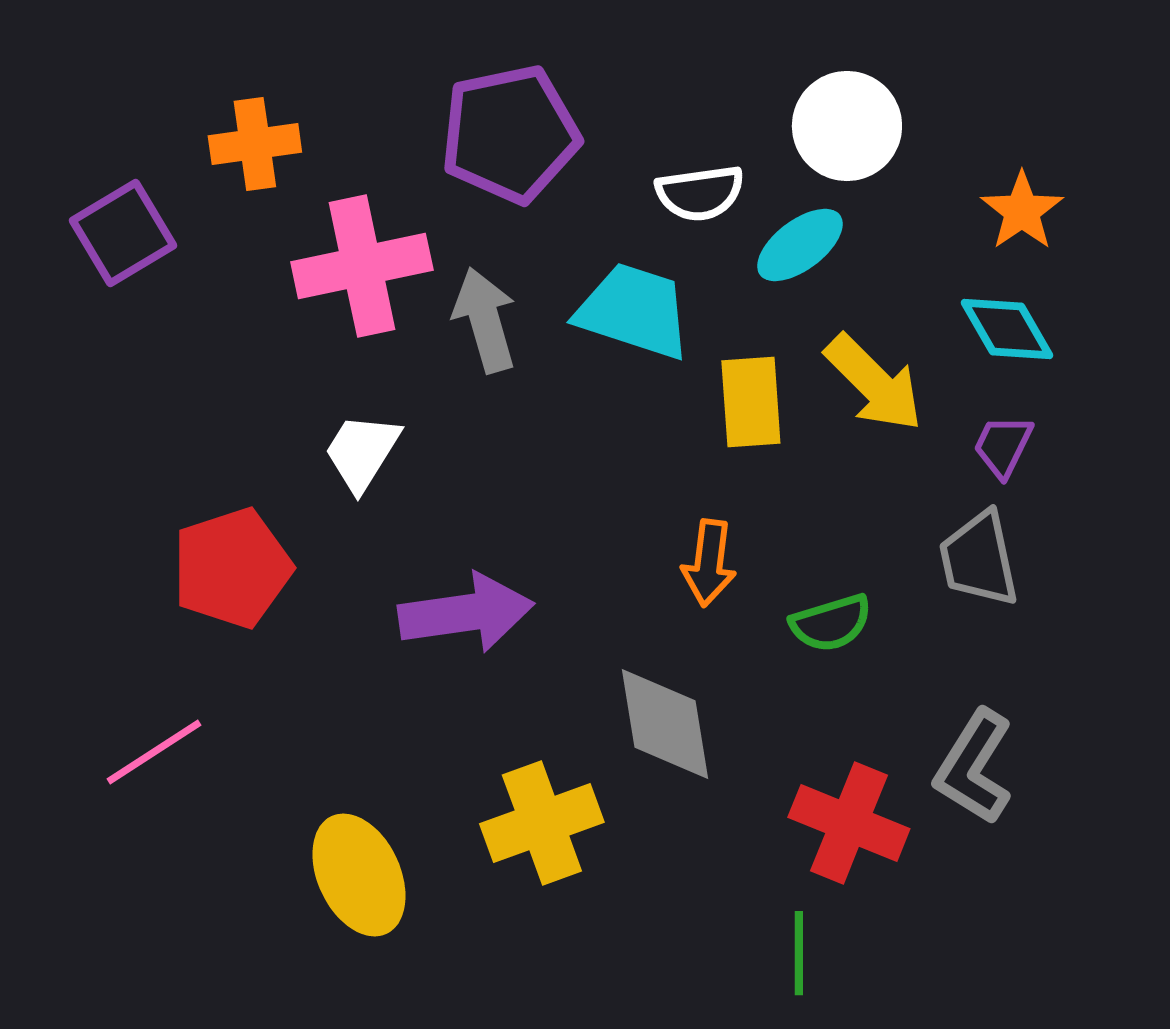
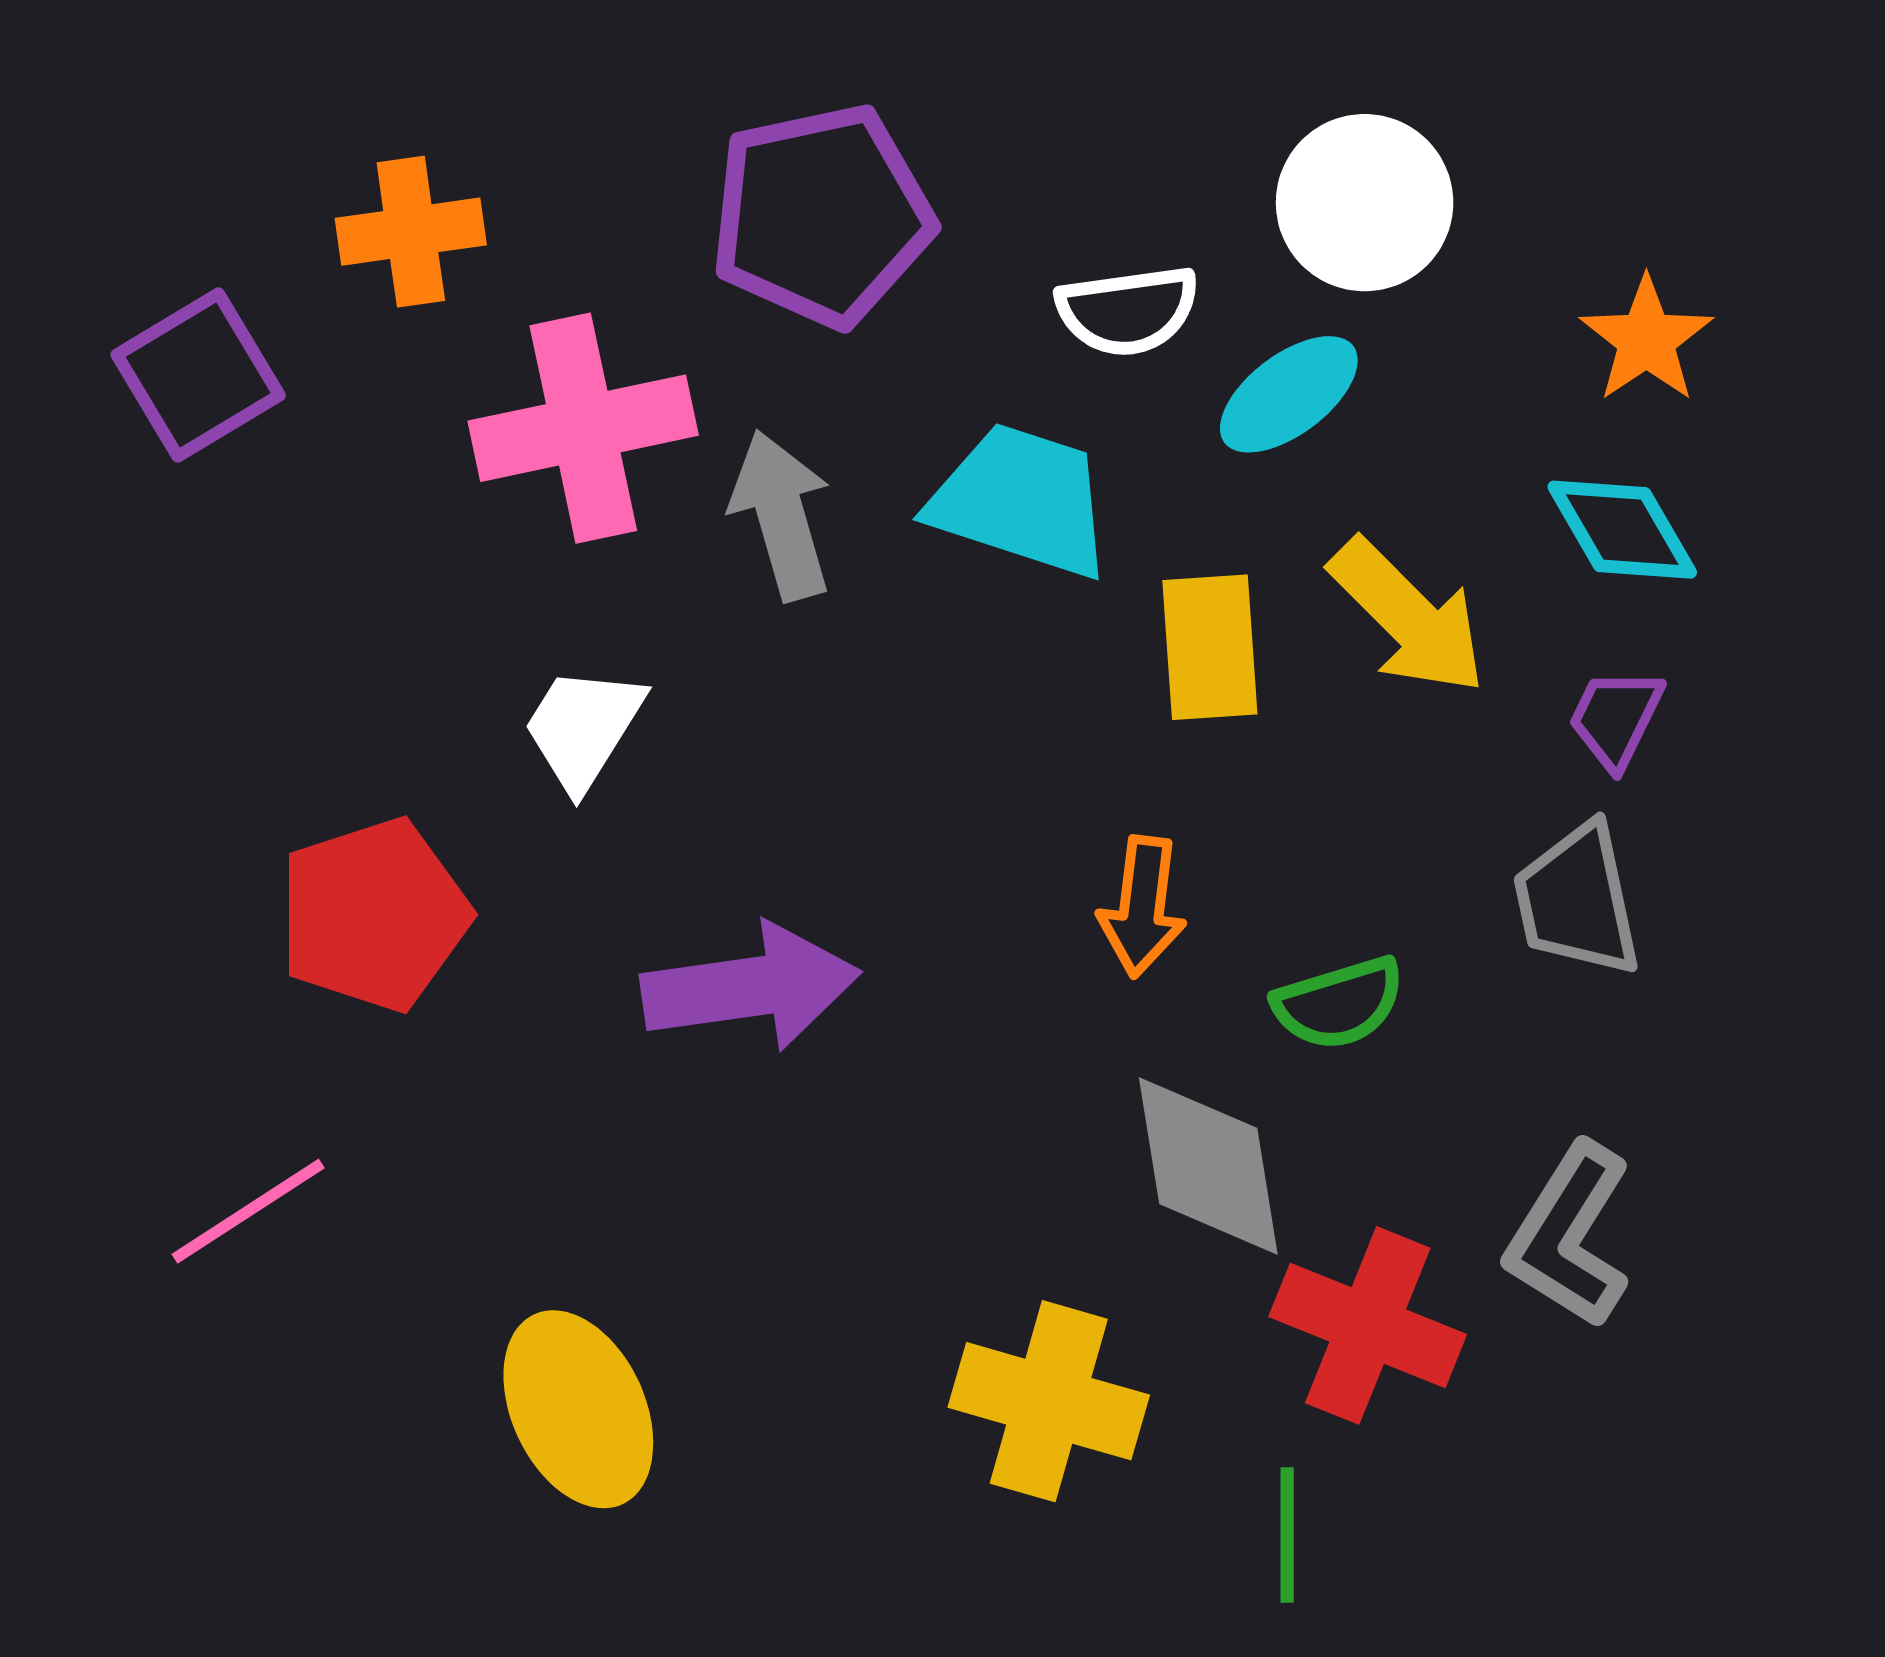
gray diamond: (665, 724) -> (1208, 1166), moved
yellow cross: (542, 823) -> (1049, 1401), moved, turned 36

